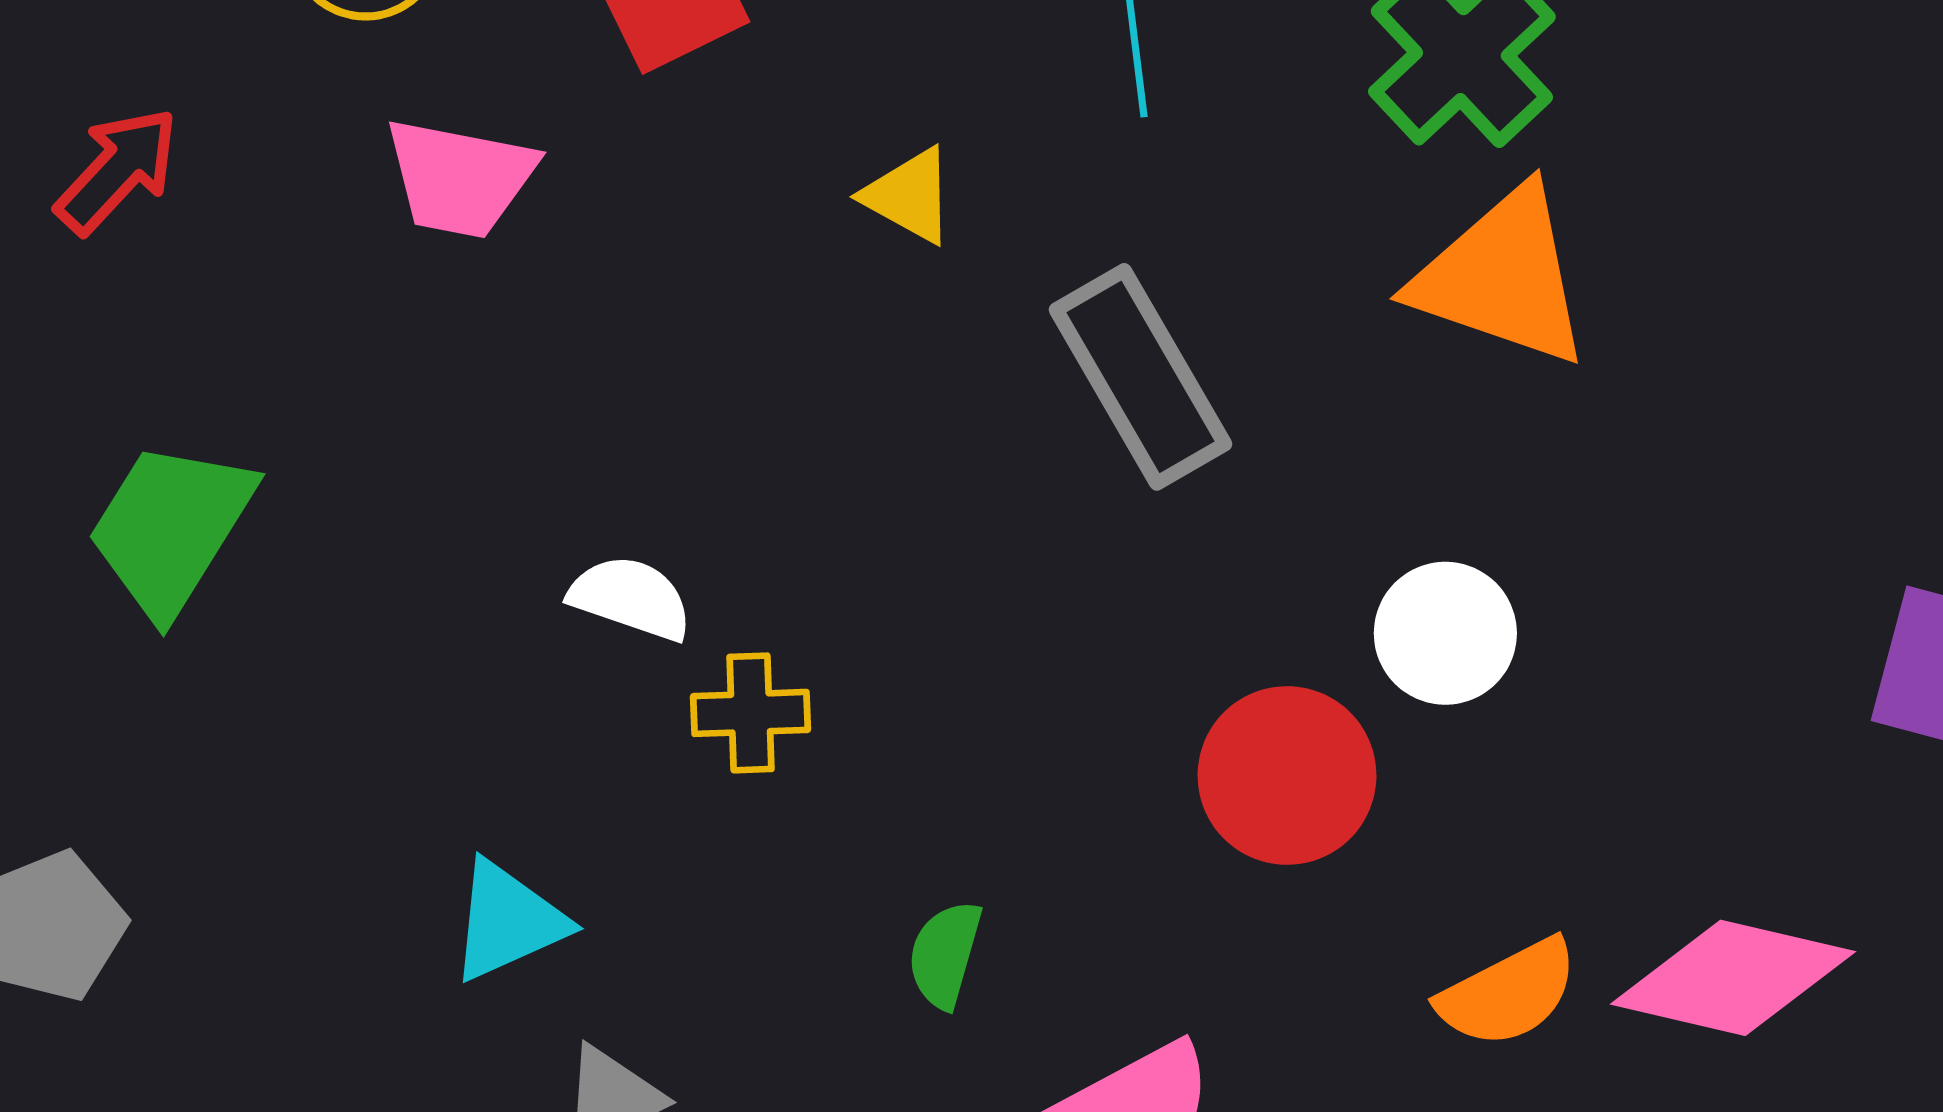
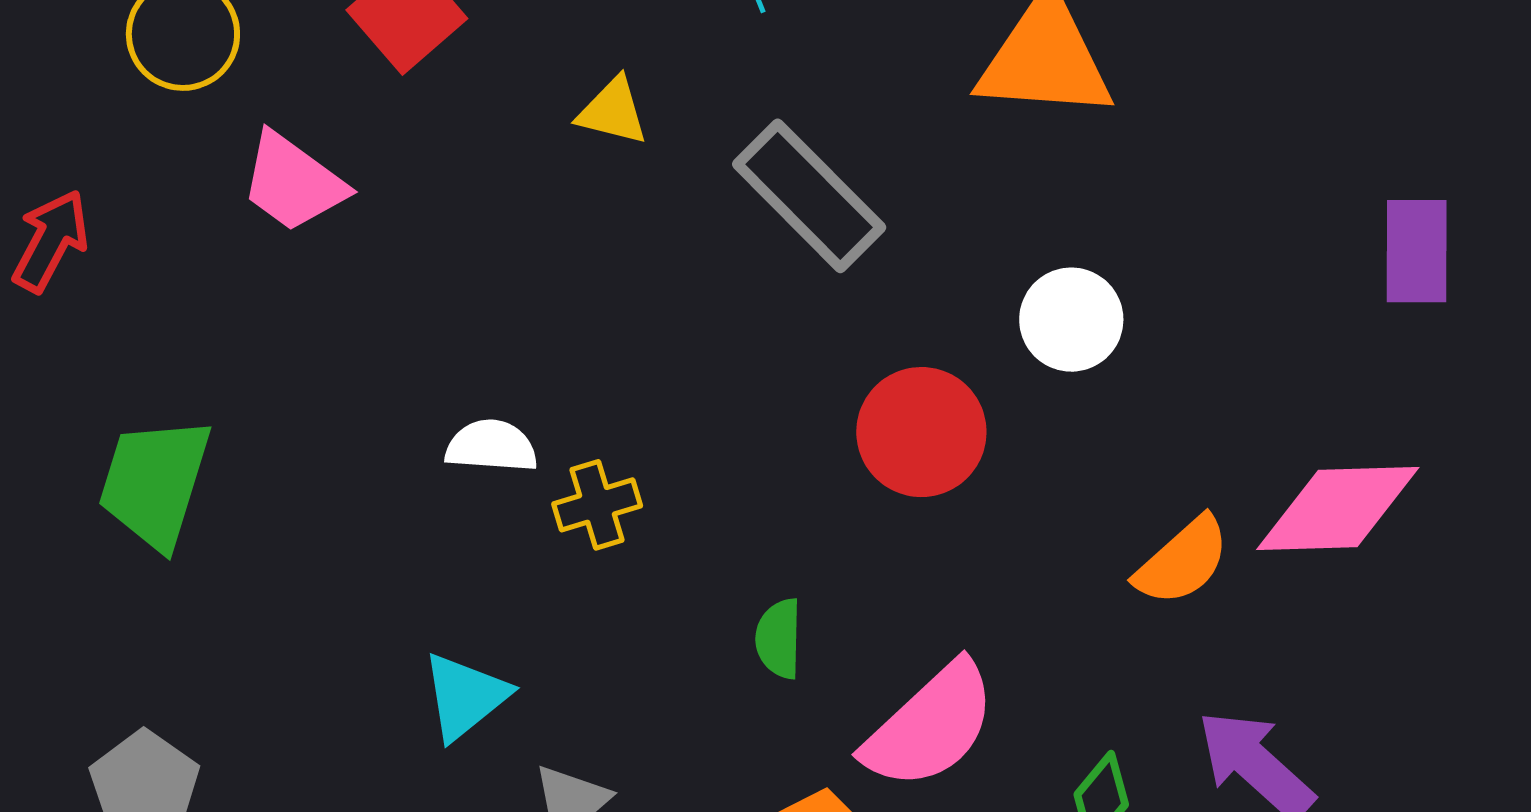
pink trapezoid: (460, 178) -> (293, 182), turned 40
red circle: (1287, 775) -> (921, 432), moved

